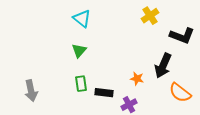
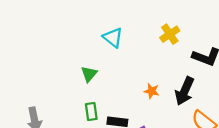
cyan triangle: (82, 19) -> (113, 38), moved
orange star: (137, 79) -> (152, 91), moved

